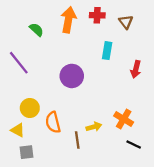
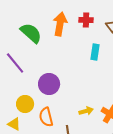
green semicircle: (36, 30) -> (31, 33), size x1.6
purple circle: (72, 76) -> (49, 84), moved
yellow arrow: (94, 127) -> (86, 111), moved

